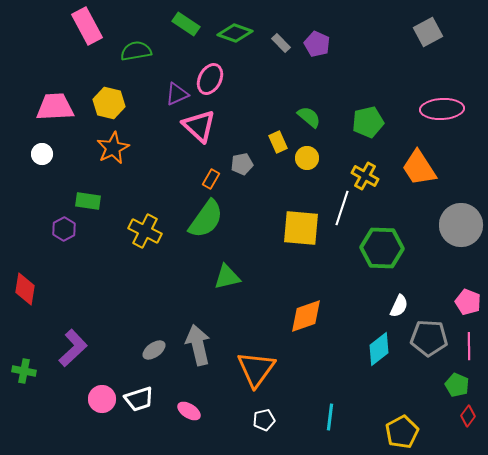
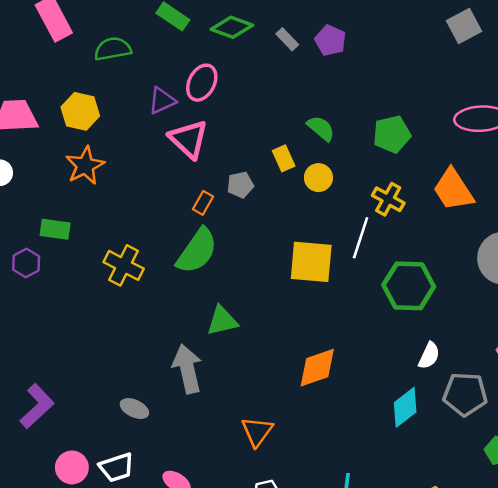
gray arrow: (198, 345) -> (187, 369), moved
gray ellipse: (154, 350) -> (134, 409), turned 60
orange triangle: (256, 369) -> (257, 431), size x0.7

